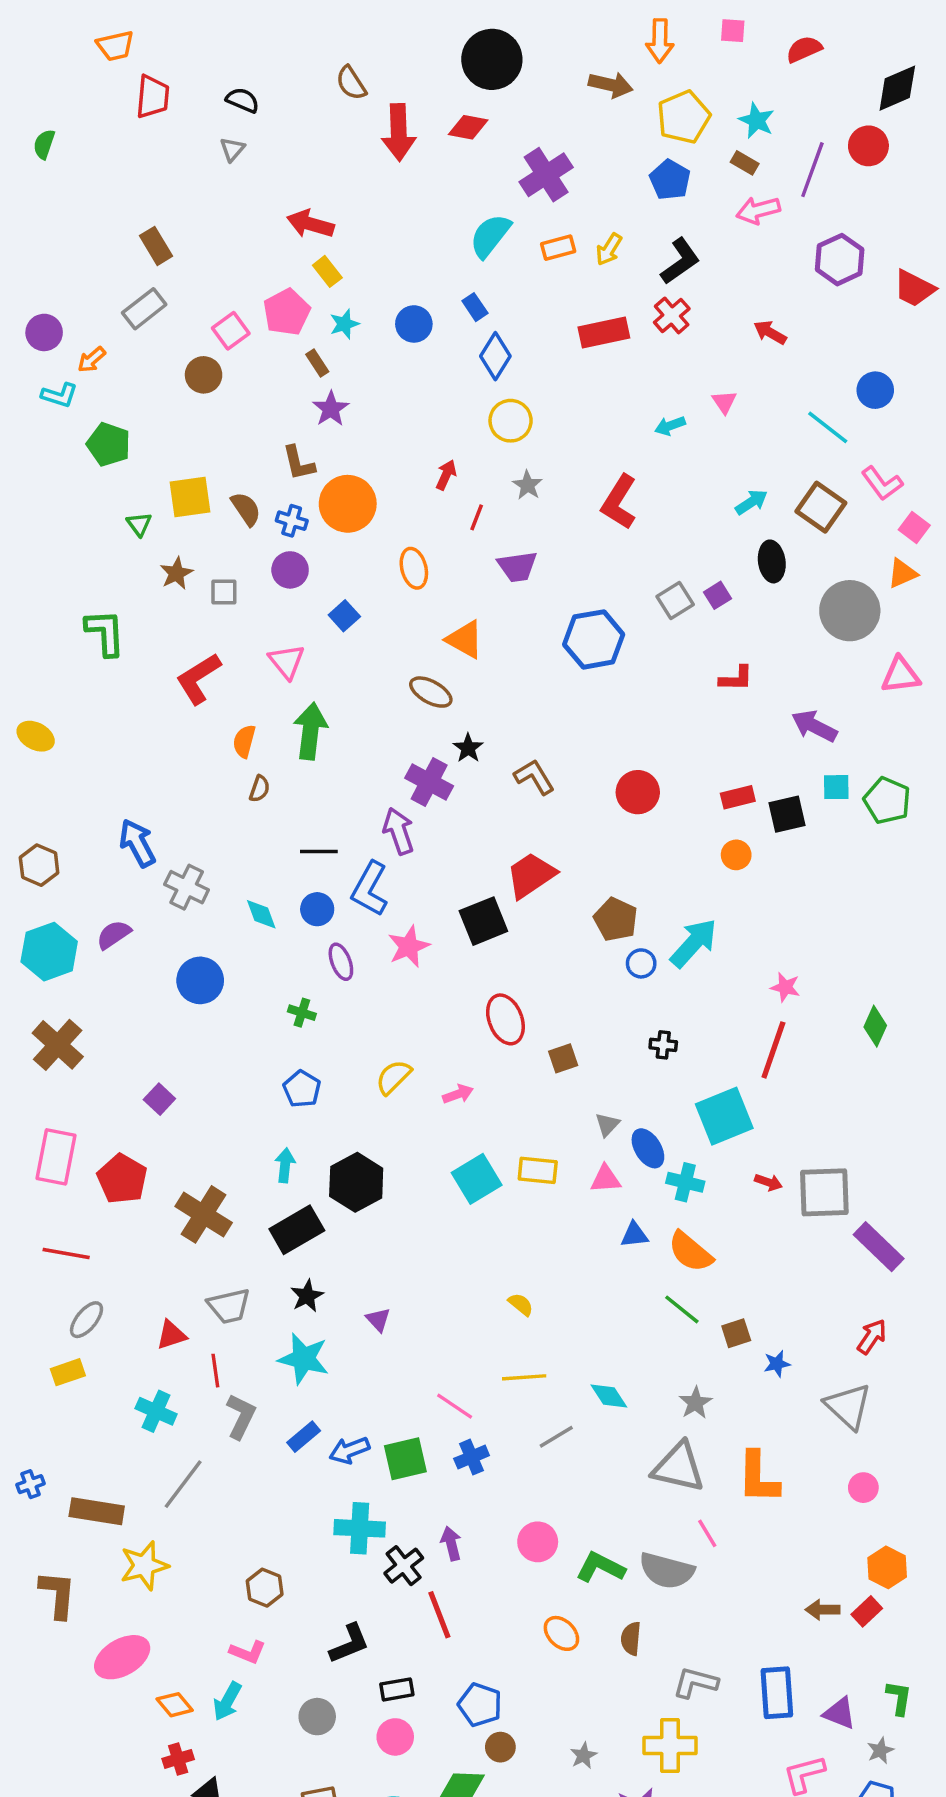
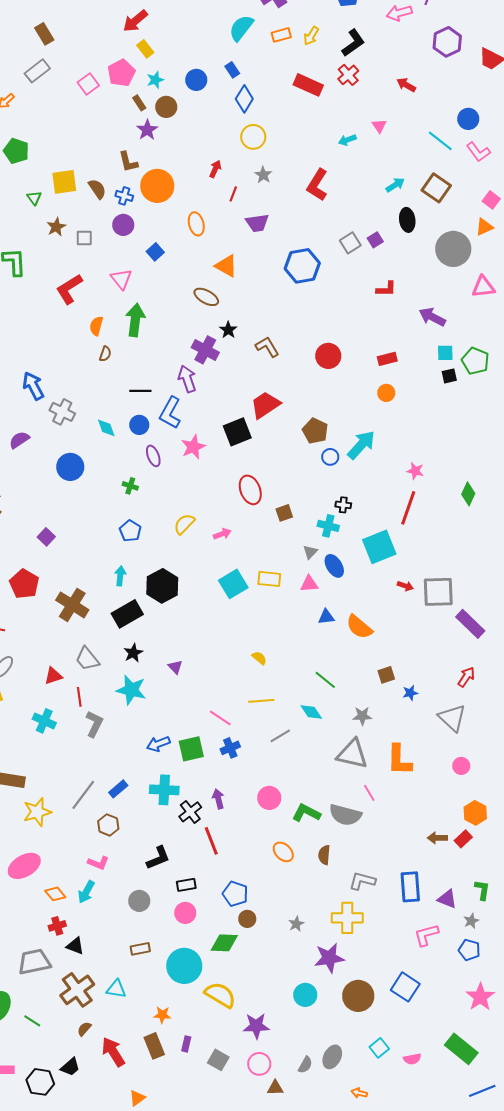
red arrow: (310, 224) -> (135, 21), turned -56
red rectangle: (604, 332) -> (308, 85), turned 36
brown circle: (204, 375) -> (166, 107), moved
pink L-shape: (882, 483) -> (478, 152), moved
black square: (787, 814) -> (449, 376), moved, size x0.7
cyan cross: (685, 1182) -> (328, 526), moved
gray trapezoid: (229, 1306) -> (87, 659), turned 64
green line: (682, 1309) -> (325, 680), moved
gray star: (695, 1403) -> (362, 716), turned 30
blue rectangle: (304, 1437) -> (118, 789), moved
gray line: (183, 1484) -> (83, 795), moved

